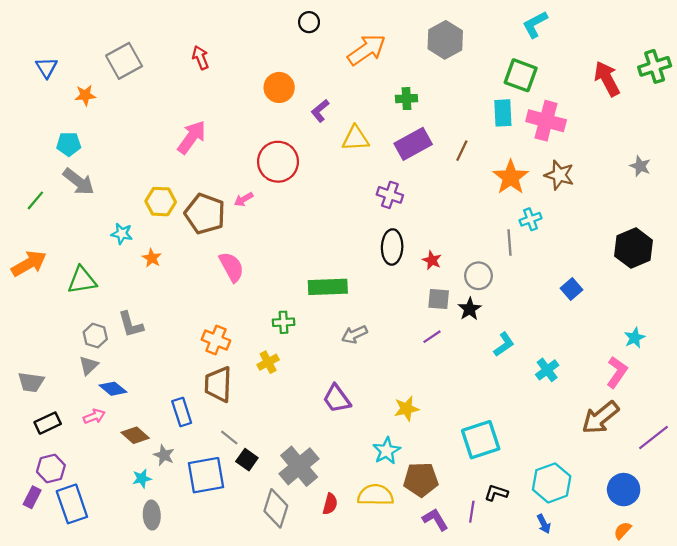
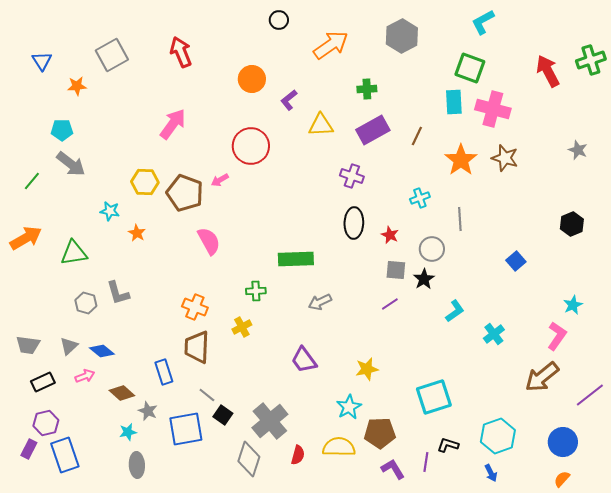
red arrow: (200, 58) -> (181, 52), size x1.4
cyan cross: (531, 219) -> (420, 198), moved
black hexagon: (634, 248) -> (572, 224), size x0.7
gray triangle: (89, 365) -> (69, 346), moved

